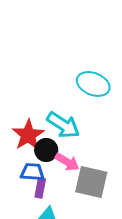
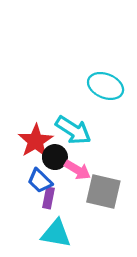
blue trapezoid: (32, 172) -> (40, 181), turned -140

